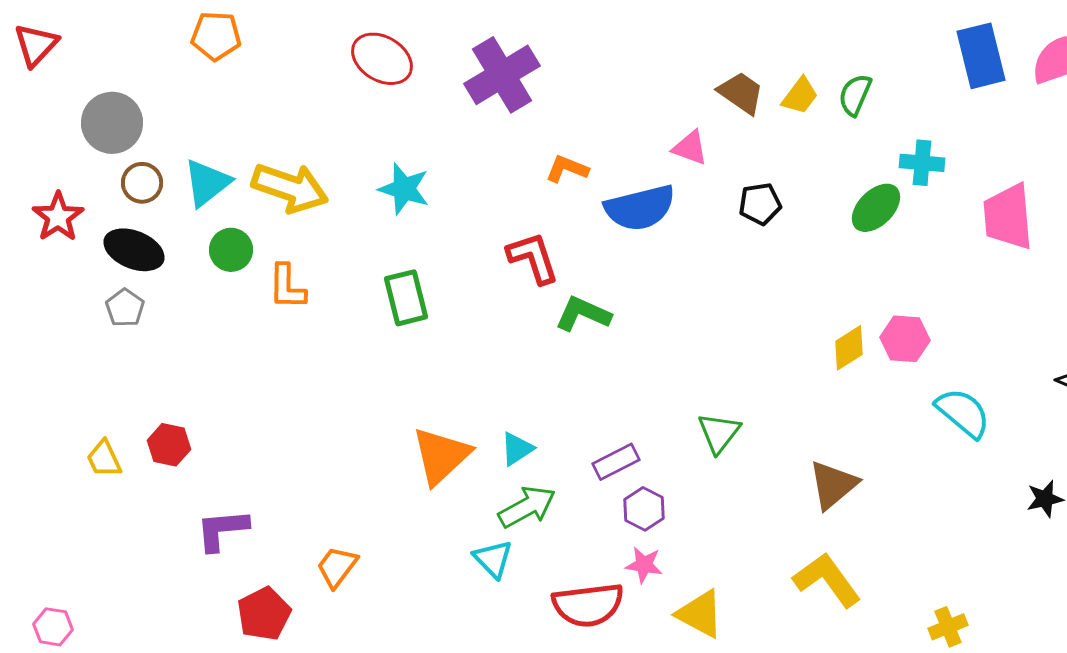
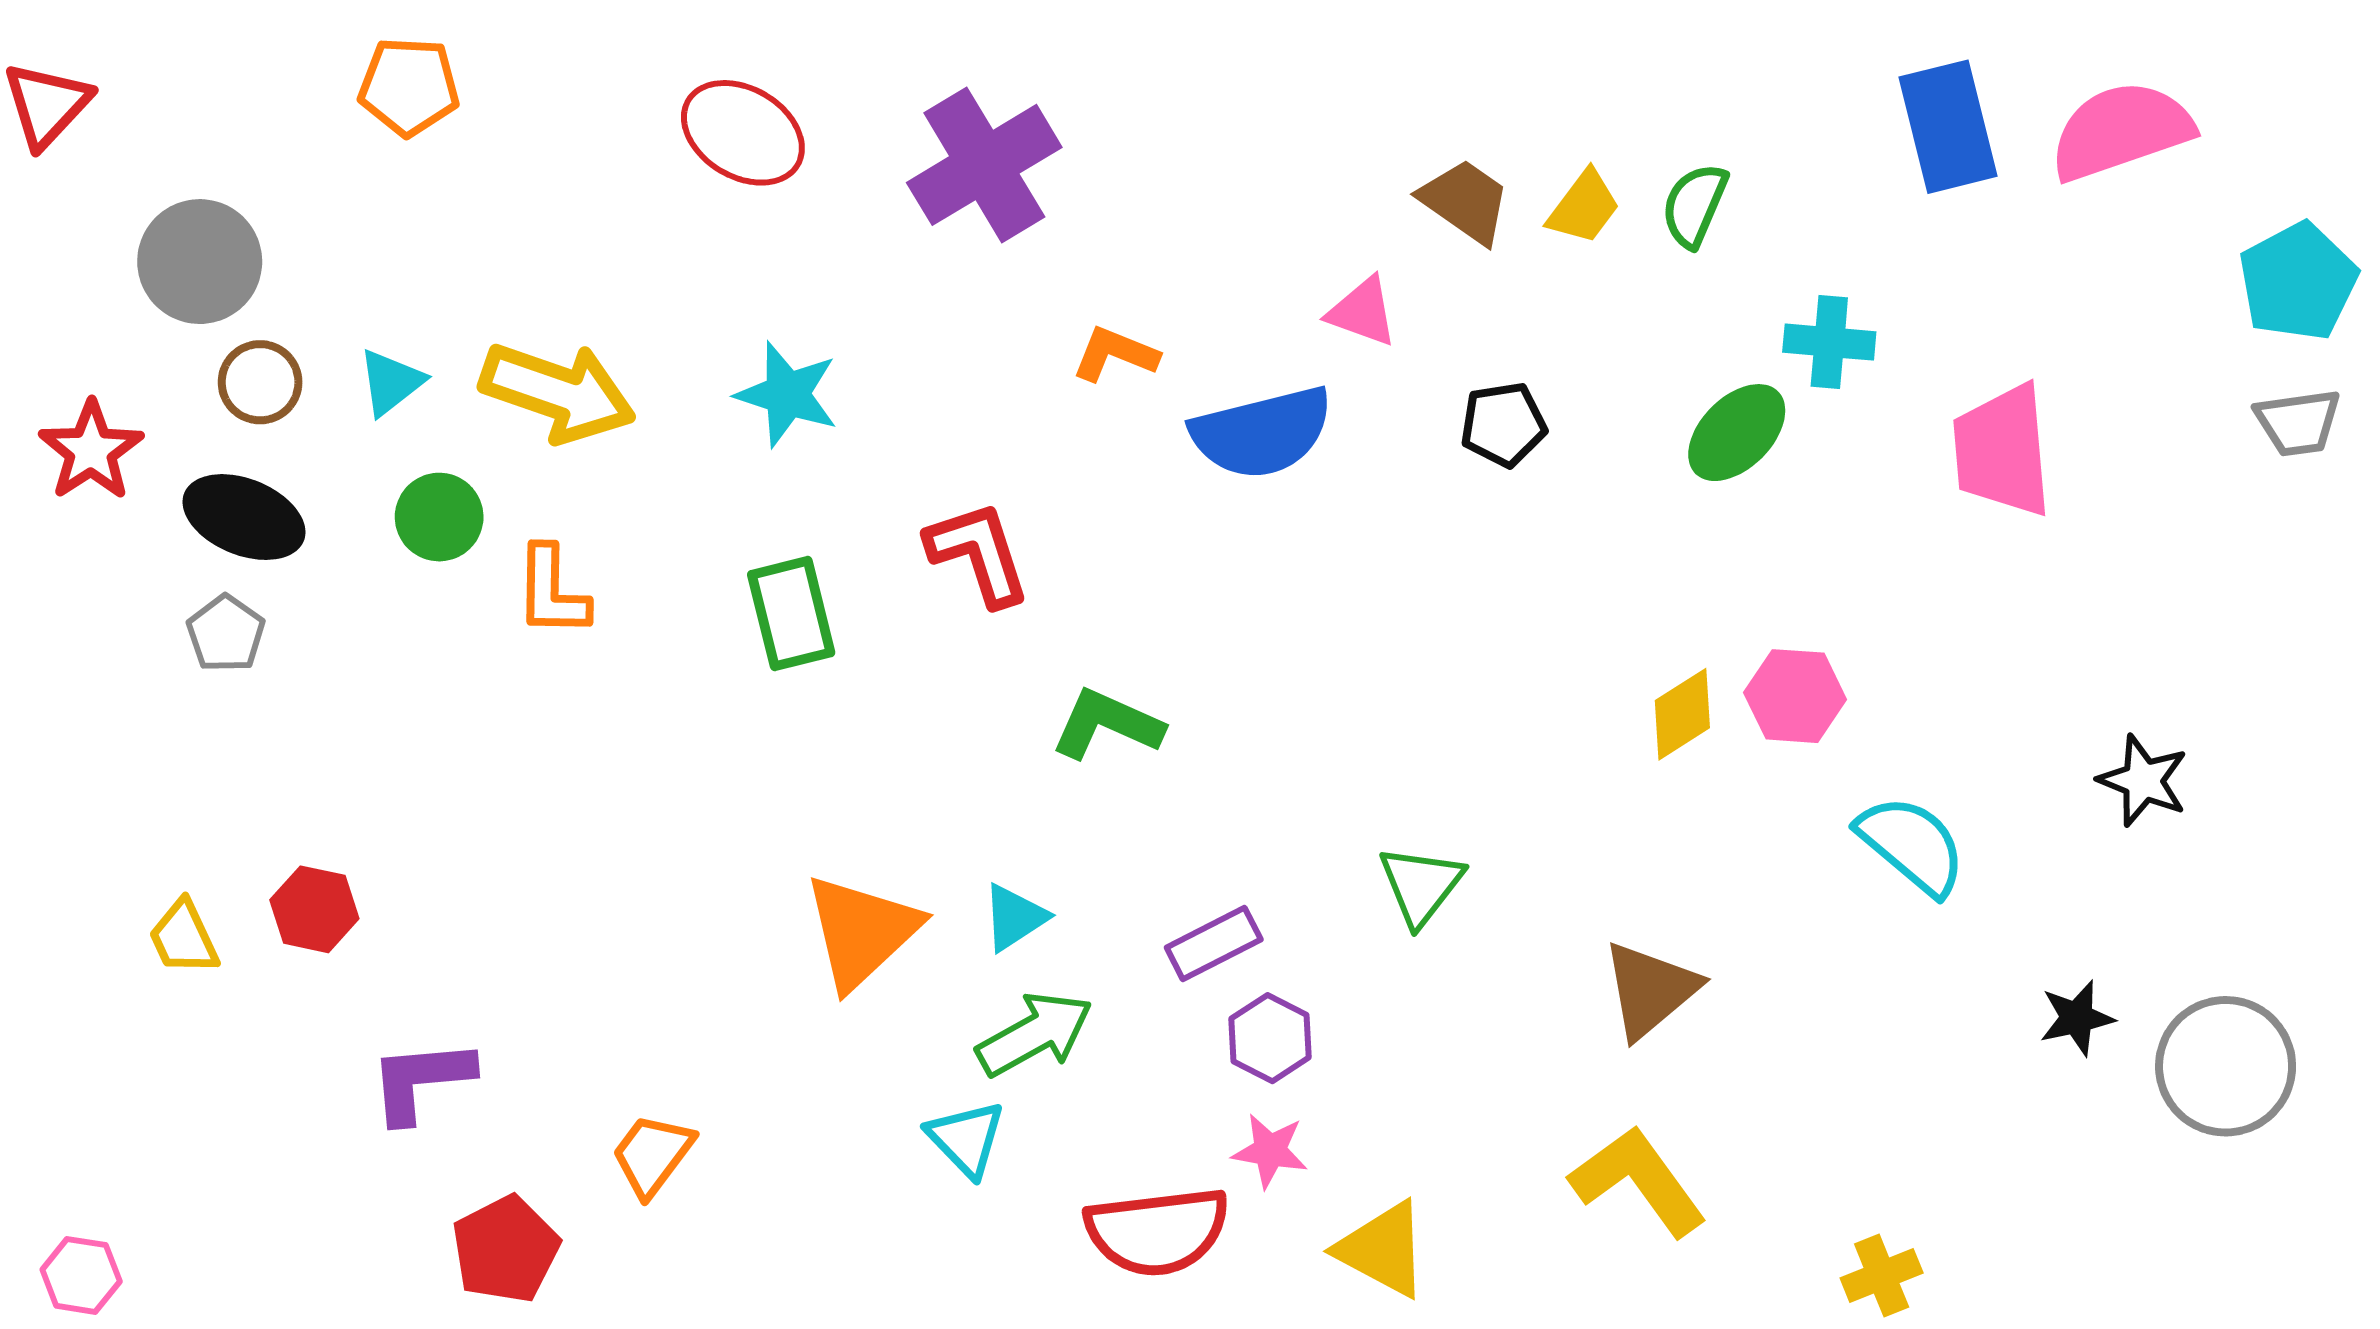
cyan triangle: (207, 183) -> (391, 382), size x0.7
red L-shape: (533, 258) -> (978, 553), moved
green L-shape: (583, 314) -> (1107, 724), moved

